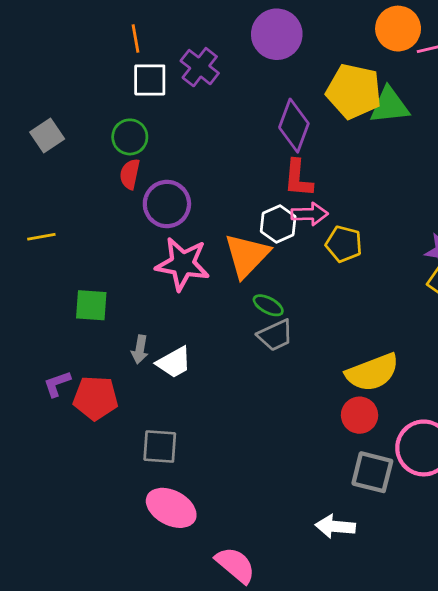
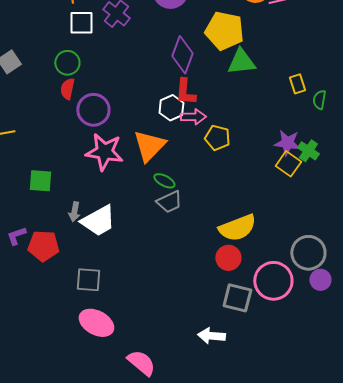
green triangle: (389, 106) -> (241, 62), moved
white hexagon: (278, 224) -> (171, 108), moved
white trapezoid: (174, 362) -> (98, 221), size x1.4

